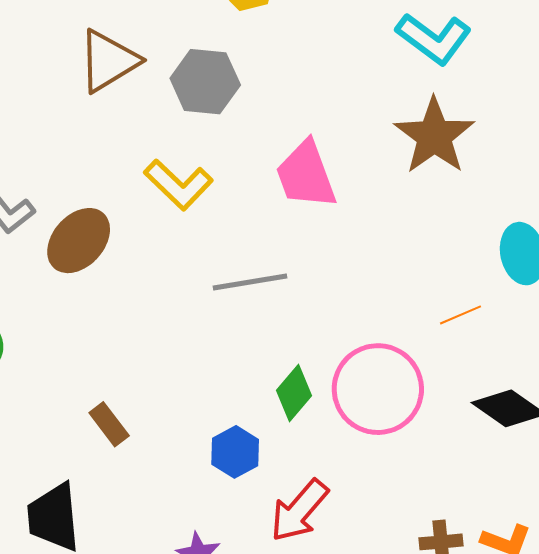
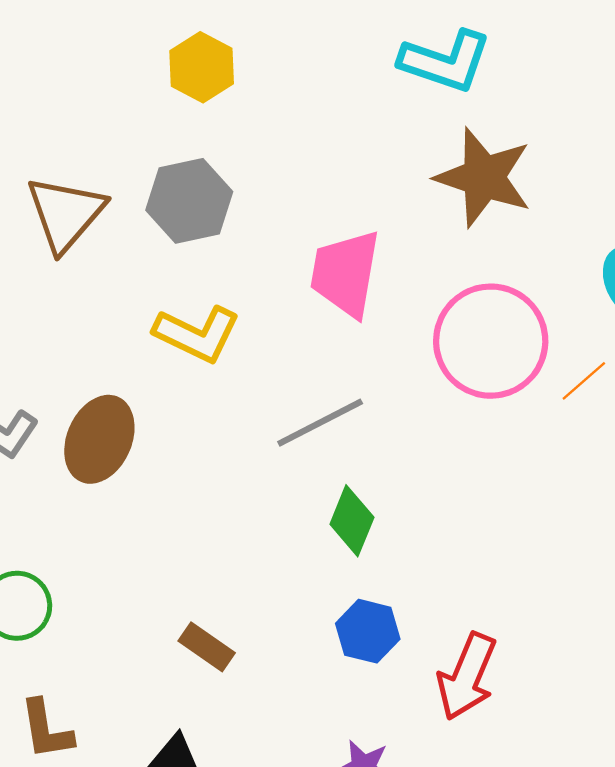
pink trapezoid: (306, 175) -> (345, 273), turned 48
pink circle: (378, 389) -> (491, 341), moved
green diamond: (294, 393) -> (352, 521), moved

